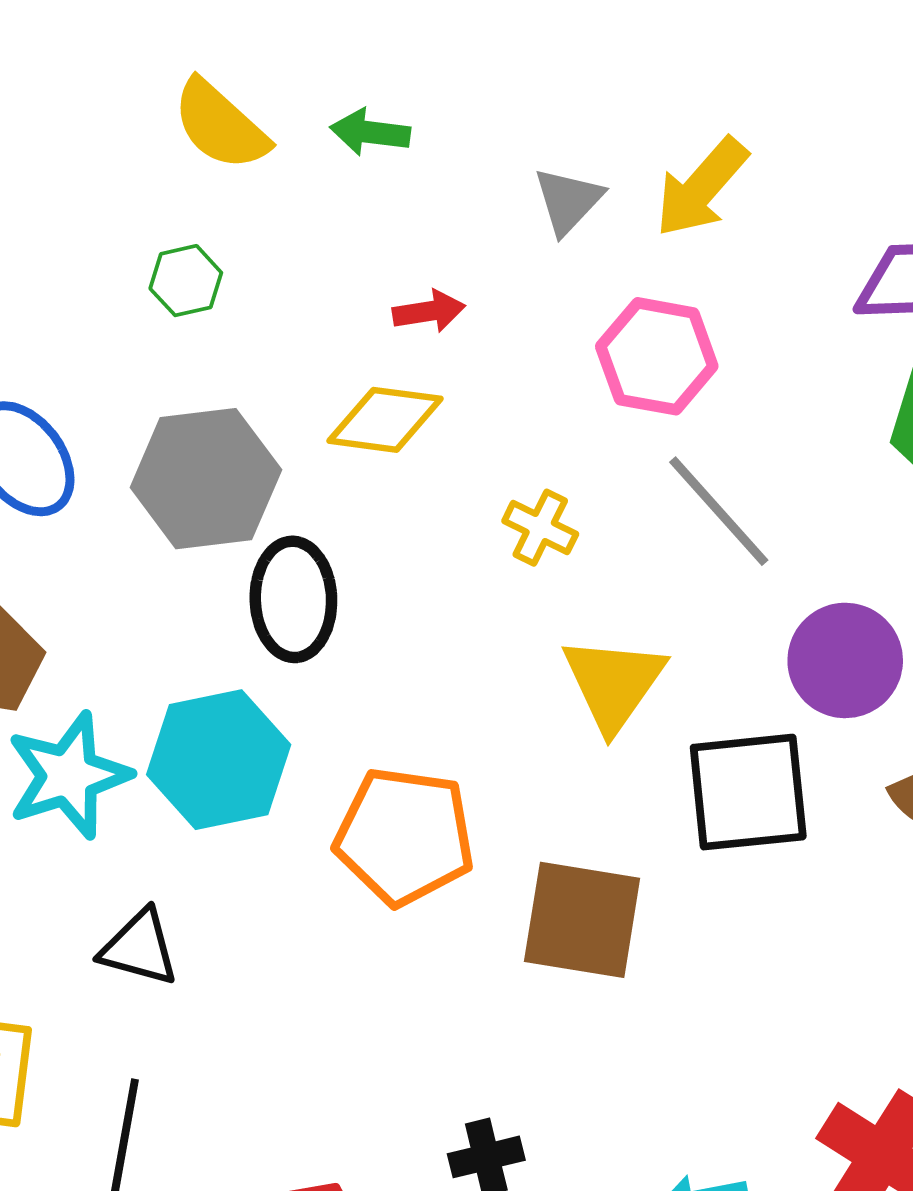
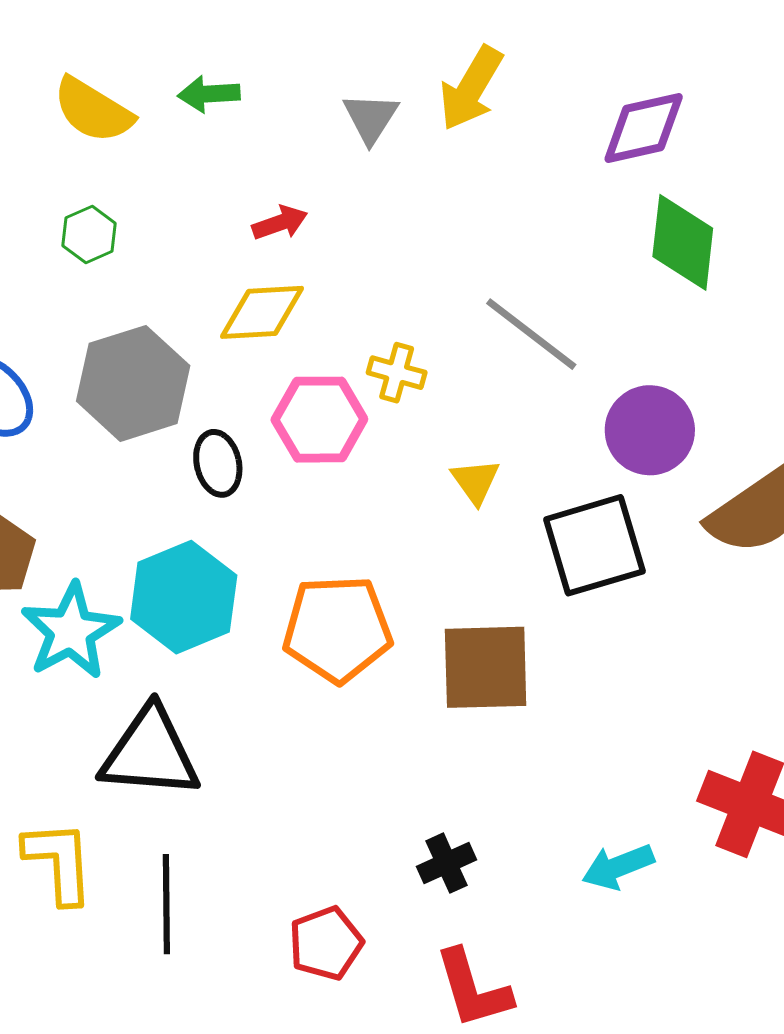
pink hexagon: (657, 356) -> (319, 420), moved
black ellipse: (293, 599) -> (218, 463), size x0.7
yellow triangle: (614, 683) -> (475, 481), size x0.6
black triangle: (139, 948) -> (150, 753), size x1.6

